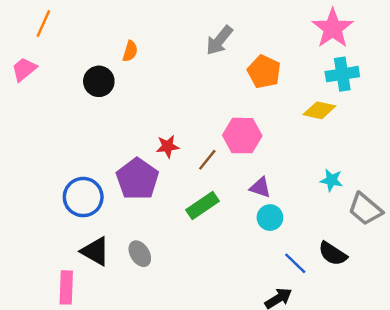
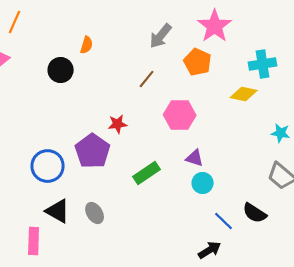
pink star: (333, 28) -> (215, 26), moved
brown line: (207, 160) -> (147, 79), moved
cyan star: (331, 180) -> (281, 133), moved

